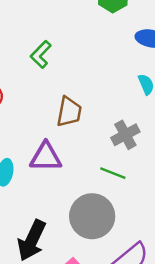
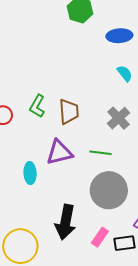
green L-shape: (41, 54) -> (37, 106), moved
green line: (113, 173) -> (101, 153), moved

